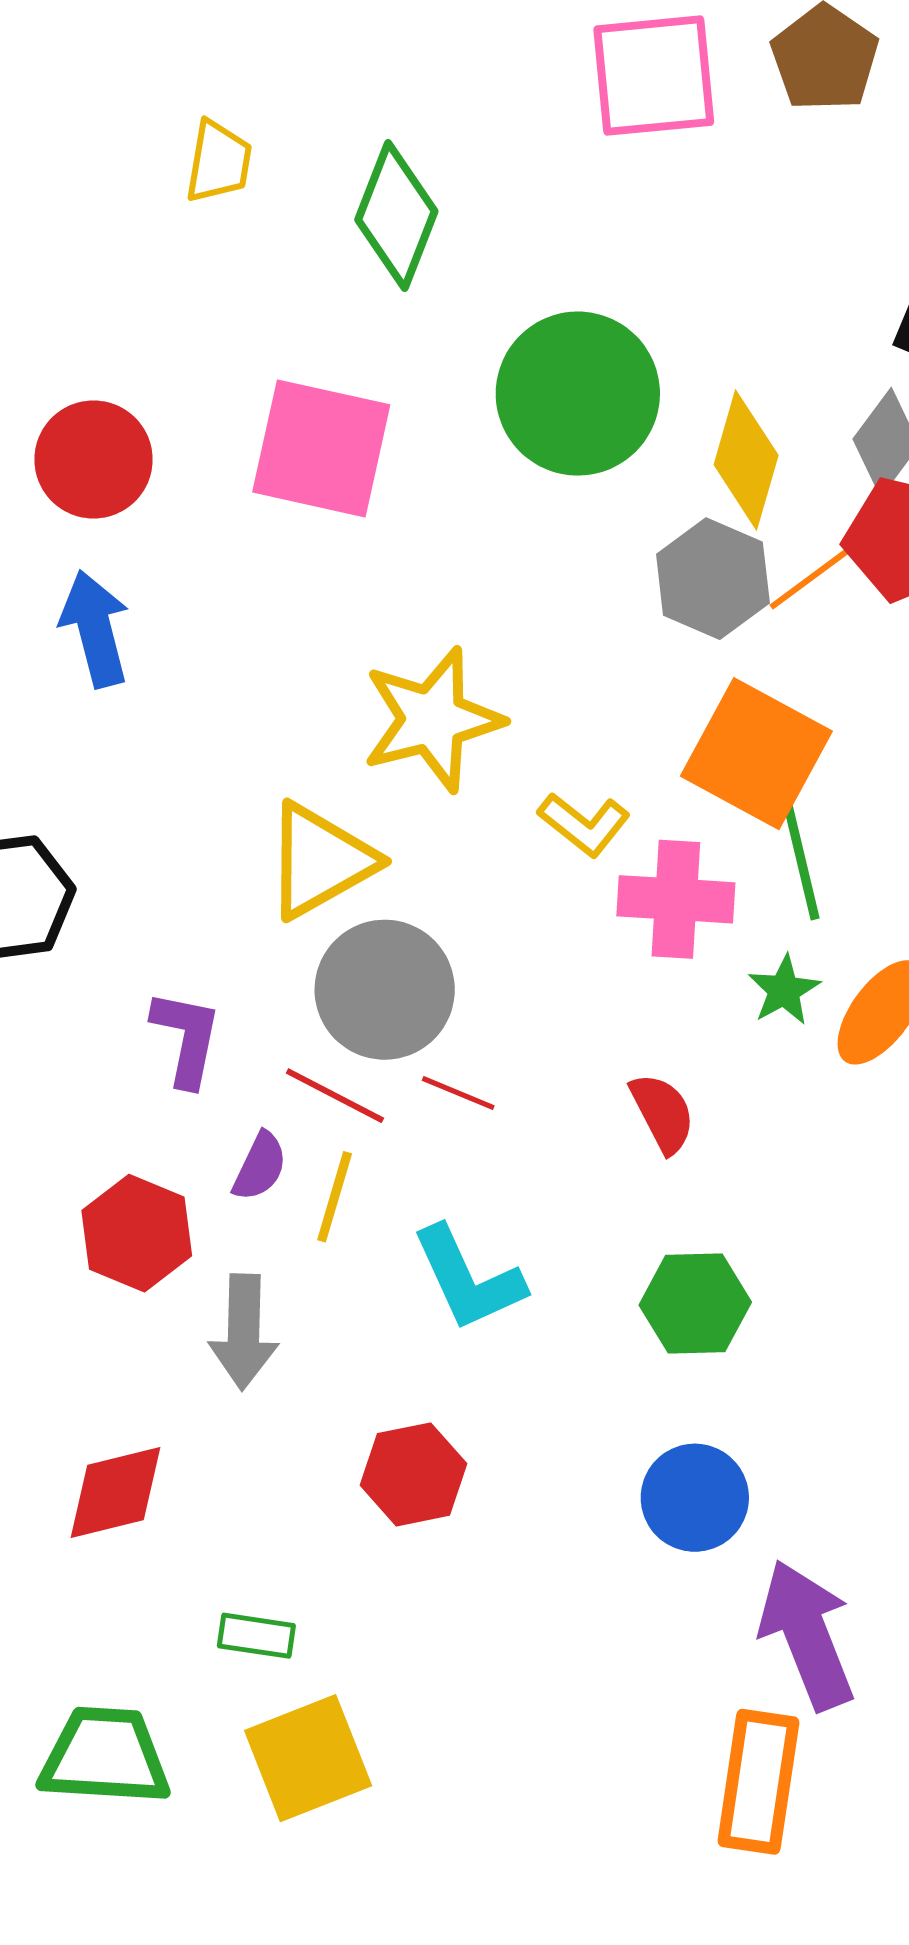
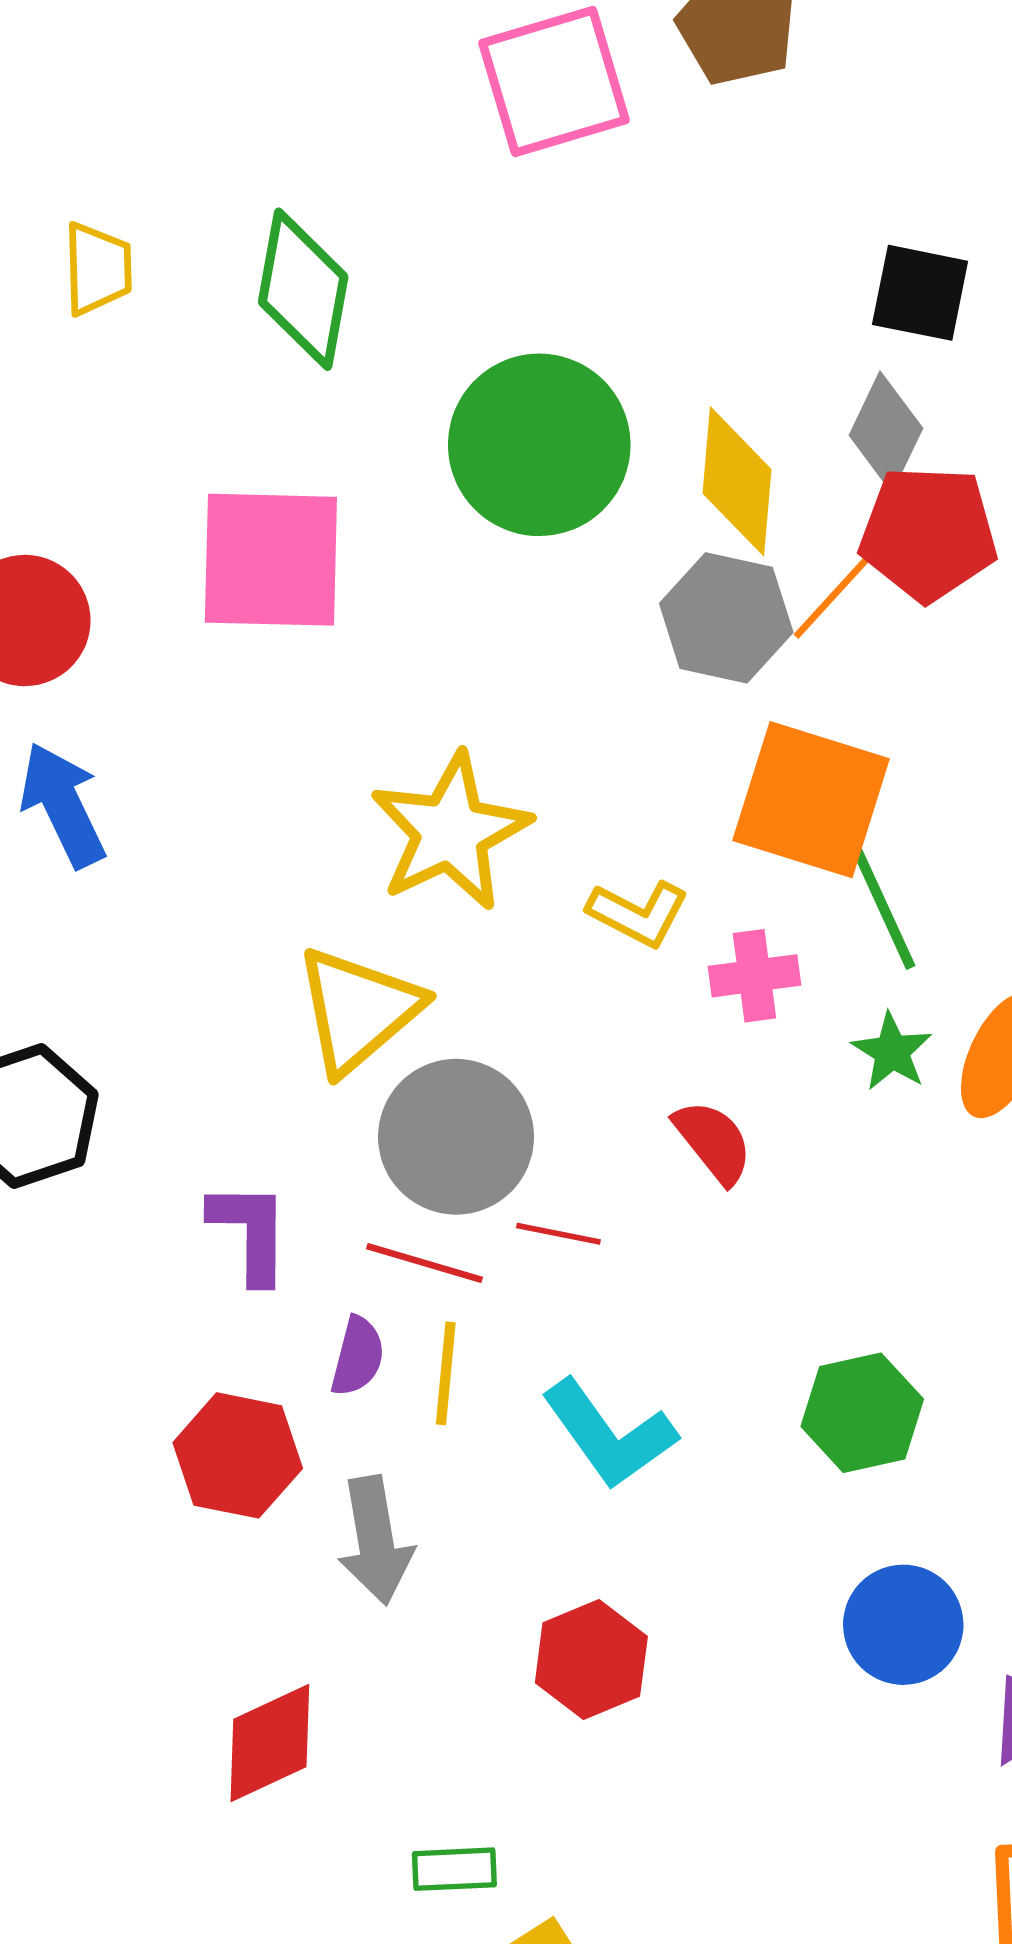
pink cross: (676, 899) -> (754, 976), size x0.7
red semicircle: (663, 1113) -> (713, 1142), moved

